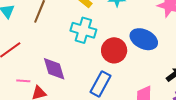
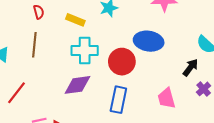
purple diamond: (54, 69) -> (77, 85), moved, turned -64

